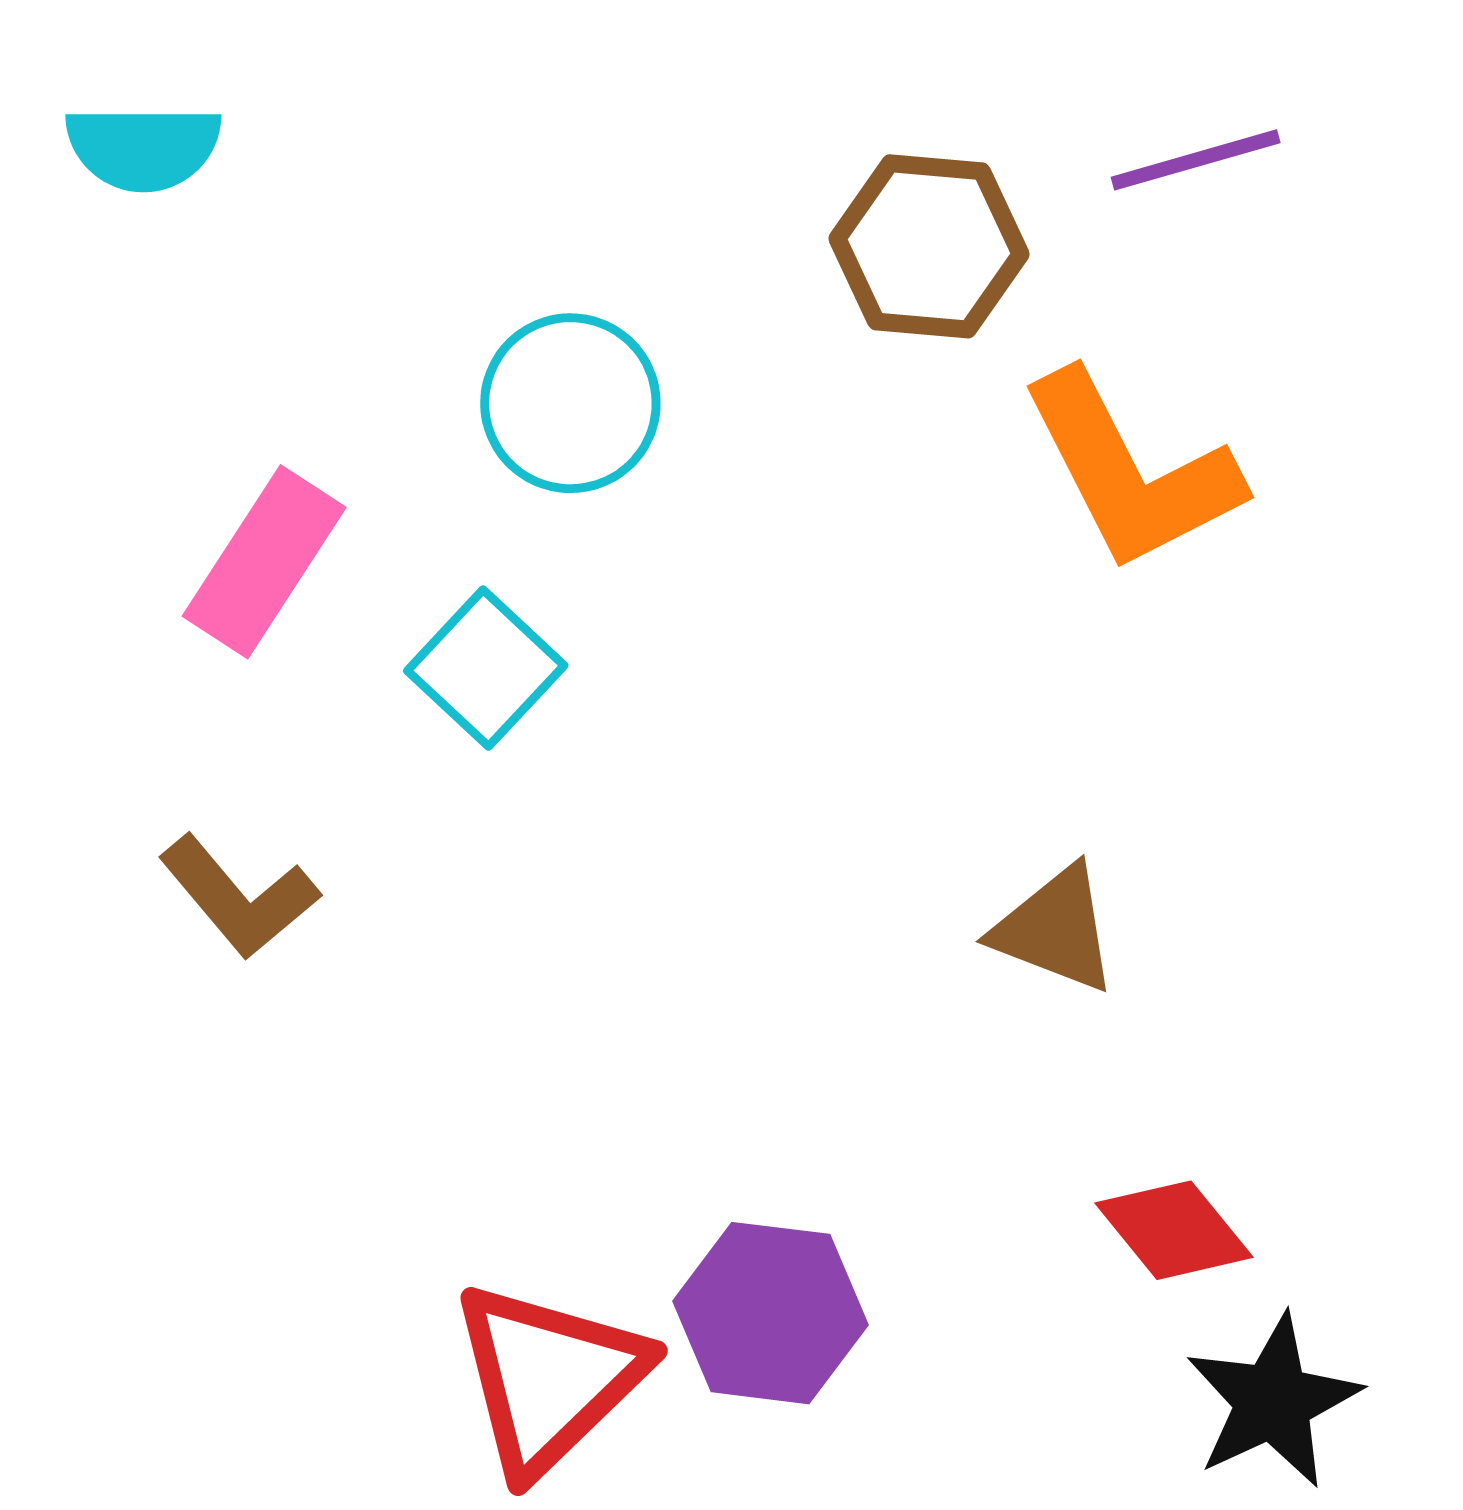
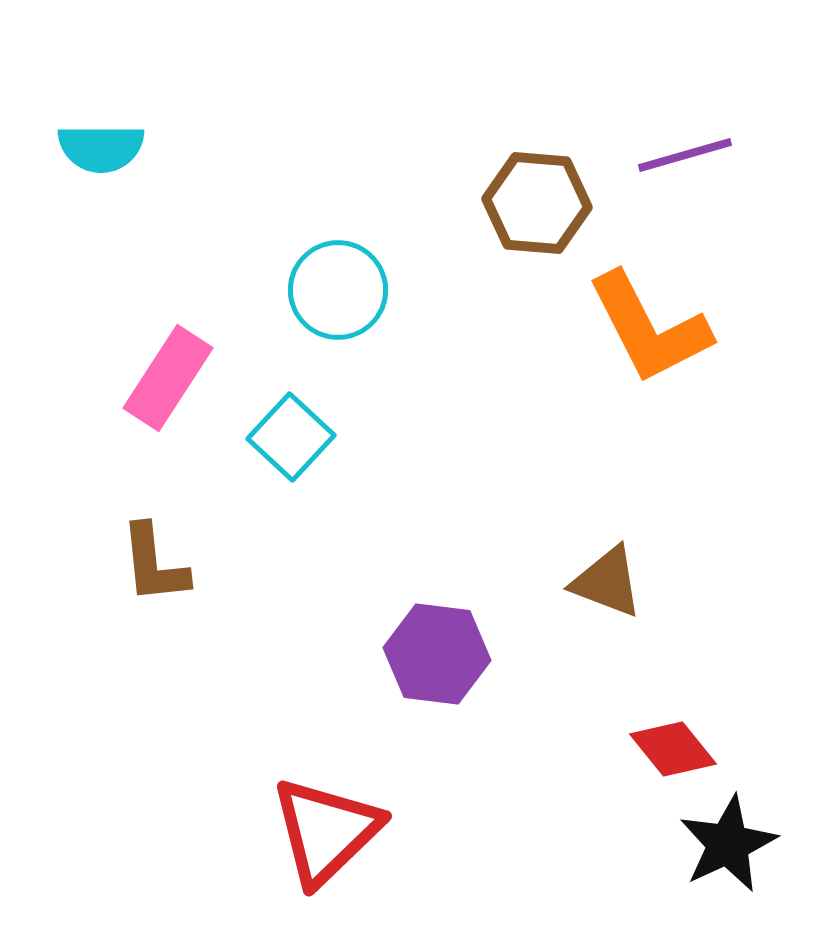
brown L-shape: (239, 897) -> (154, 564), turned 34
purple hexagon: (770, 1313) -> (437, 654), moved

